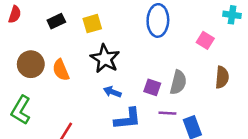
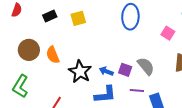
black star: (105, 59) -> (80, 72), moved
gray semicircle: (178, 82) -> (146, 66), turned -54
blue arrow: (112, 92) -> (106, 71), moved

